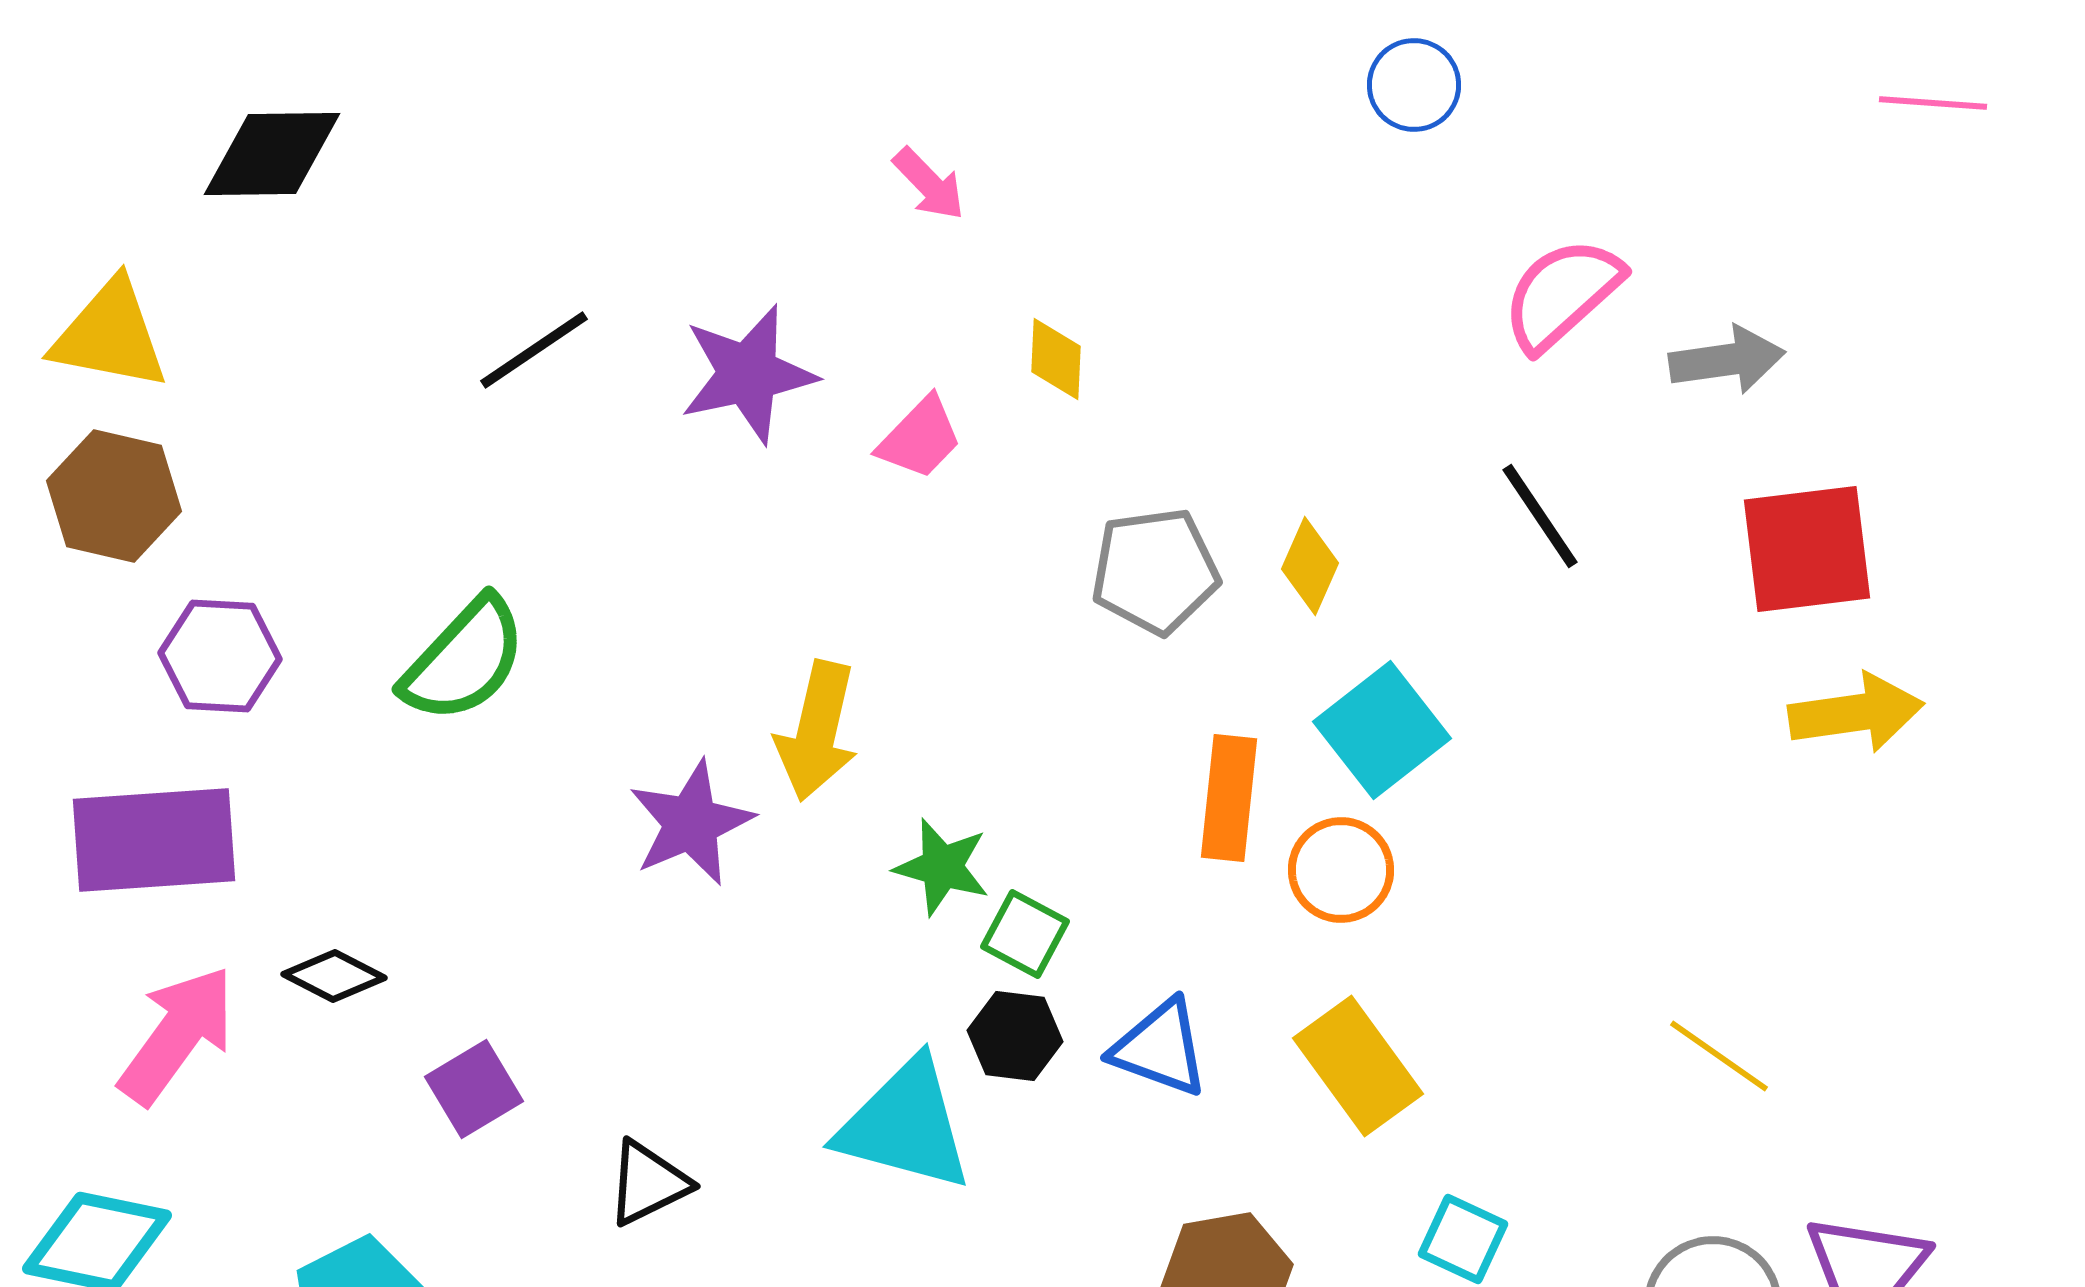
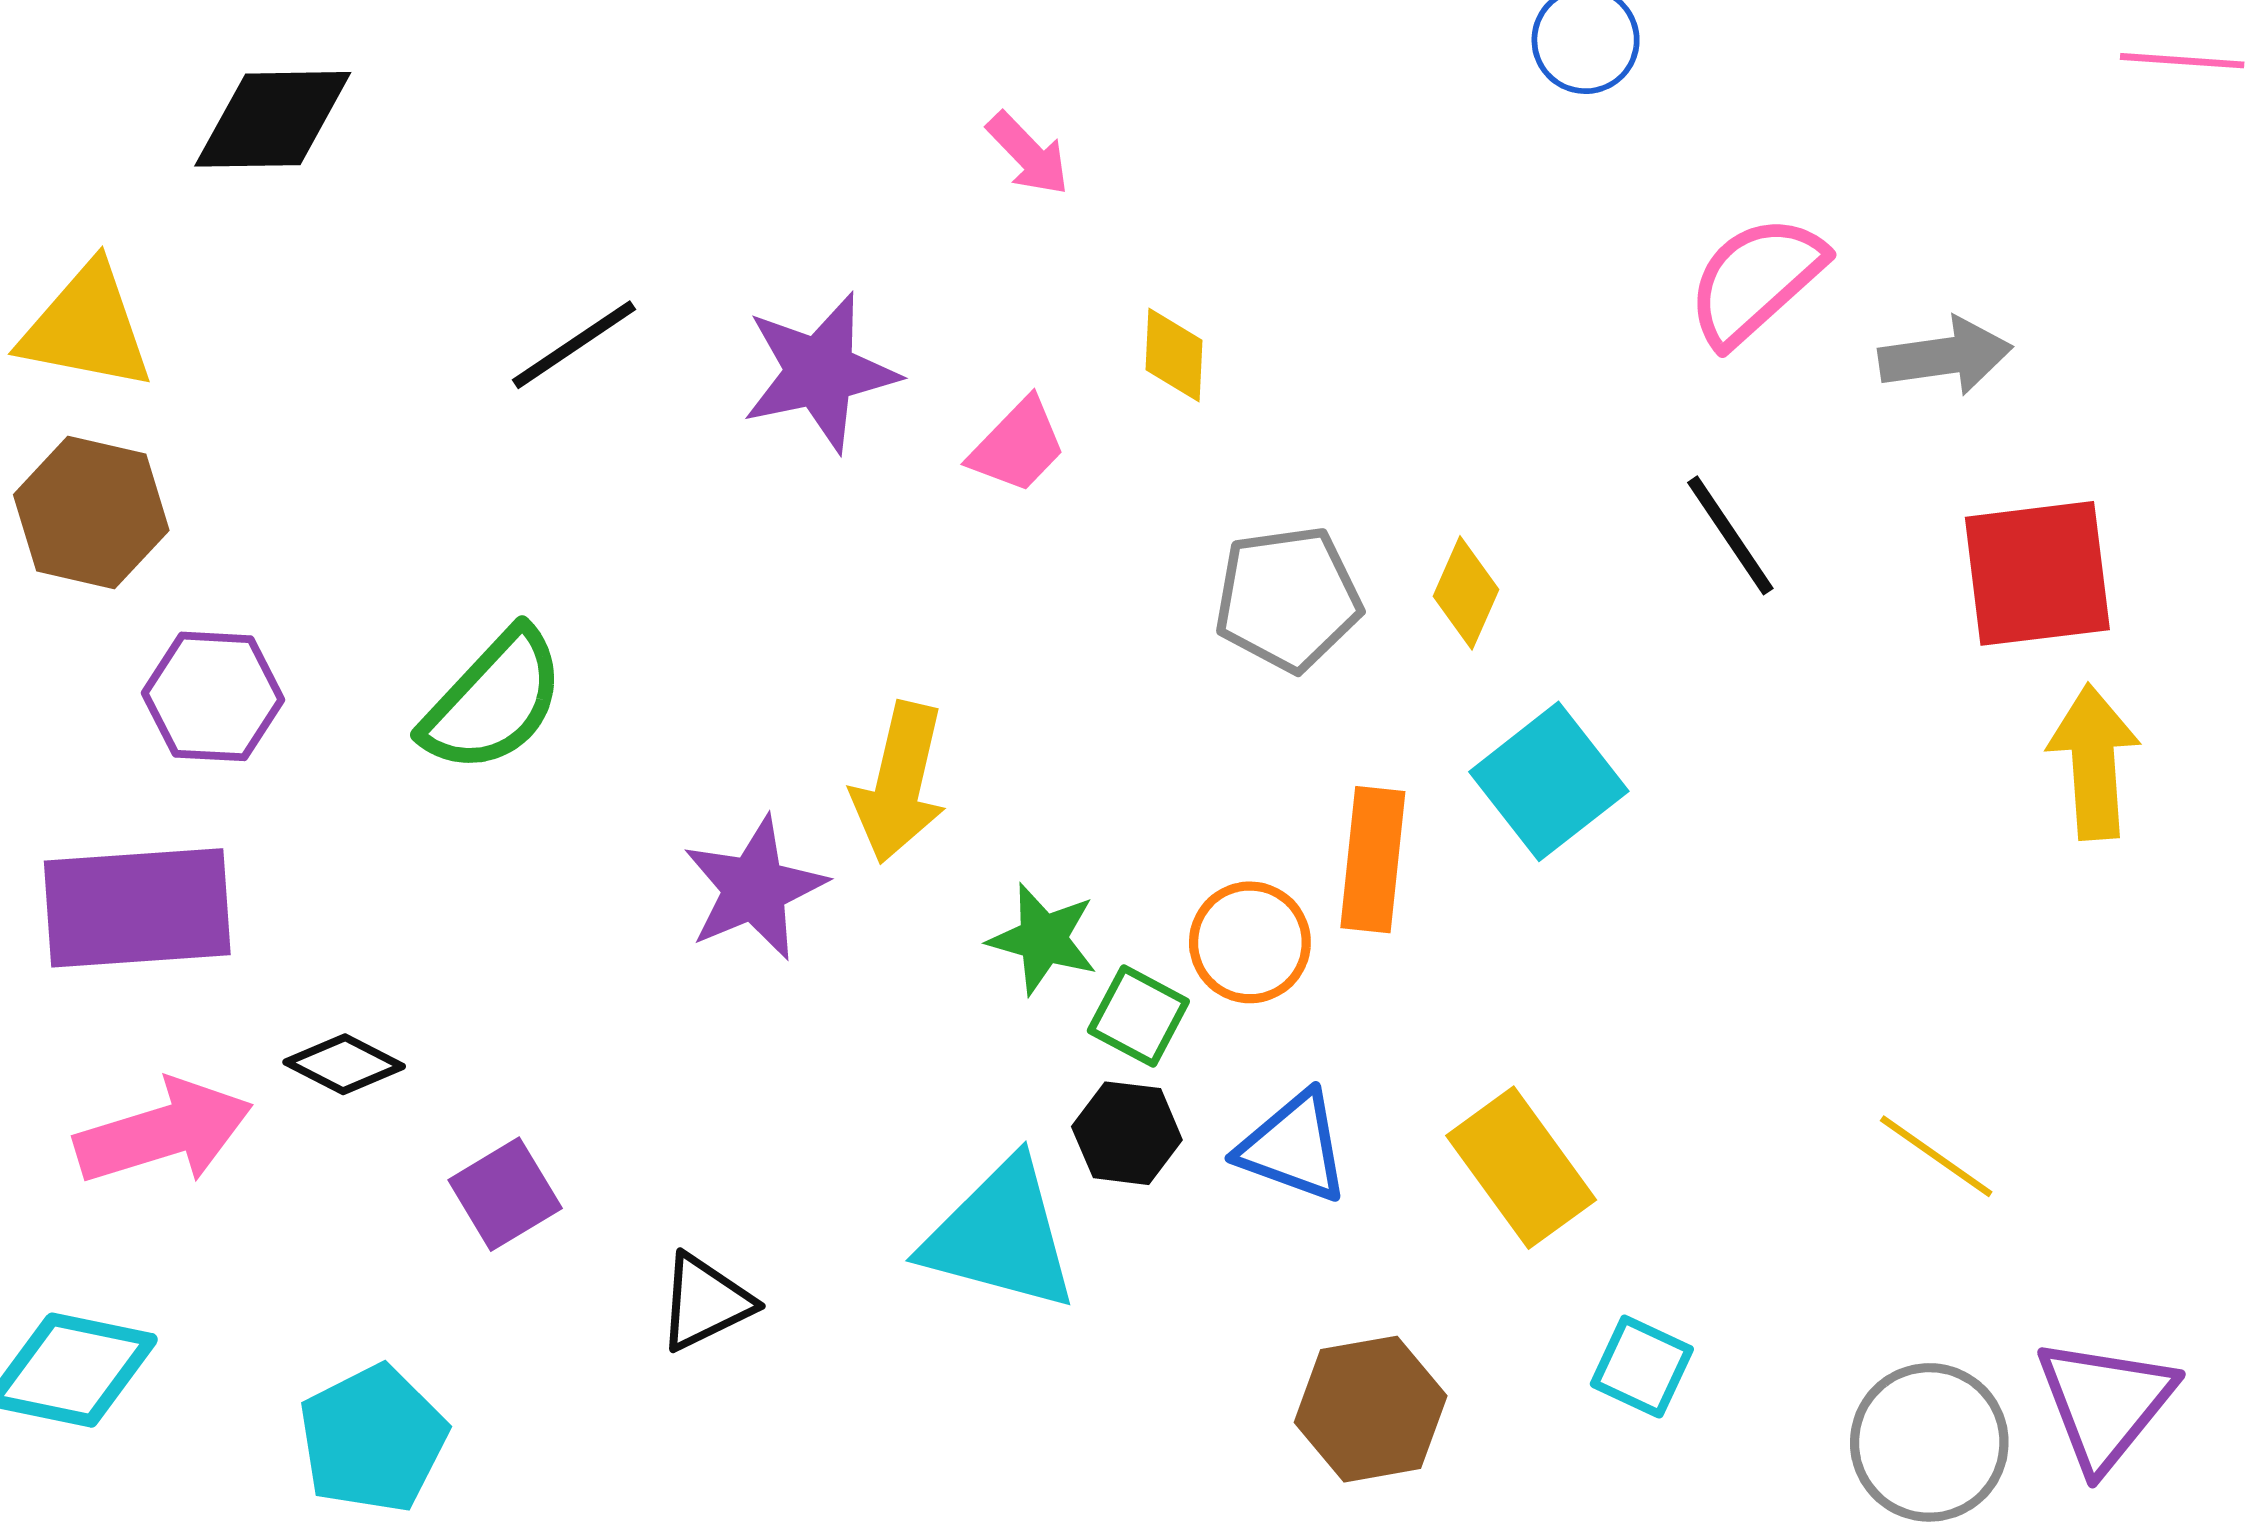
yellow arrow: (1856, 713) -> (2094, 762), turned -86
orange circle: (1341, 870) -> (1250, 942), moved
pink arrow: (177, 1035) -> (164, 1132), turned 37

